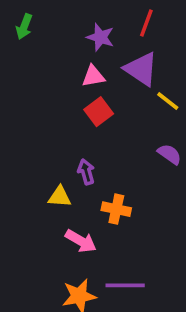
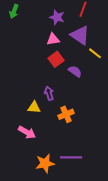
purple semicircle: (169, 154) -> (75, 71), moved
orange cross: (116, 209) -> (66, 114), turned -35
pink arrow: (81, 241) -> (27, 132), moved

